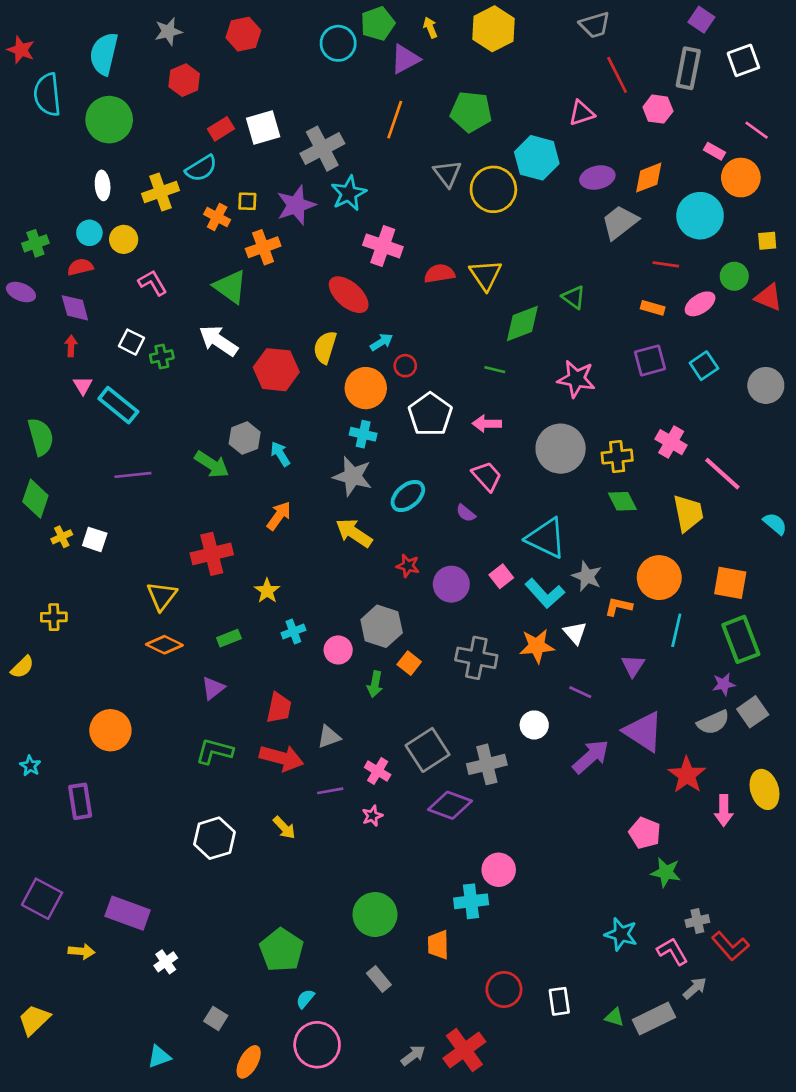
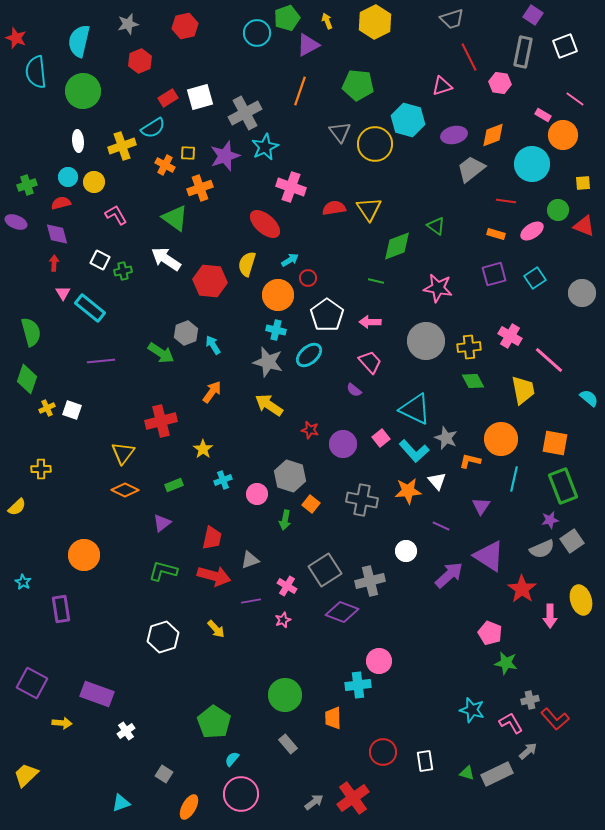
cyan ellipse: (408, 496) -> (309, 355), moved

